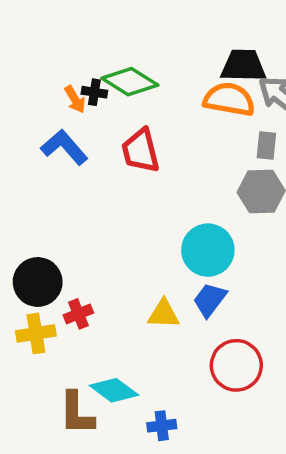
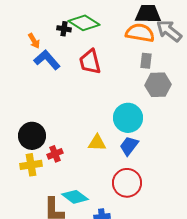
orange arrow: (75, 99) -> (34, 41), moved
gray rectangle: (266, 145) -> (146, 61), moved
yellow triangle: (164, 314) -> (97, 143), moved
red circle: (236, 365) -> (127, 183), moved

